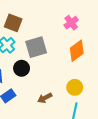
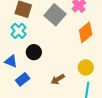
gray square: (36, 47) -> (55, 15), moved, turned -30

